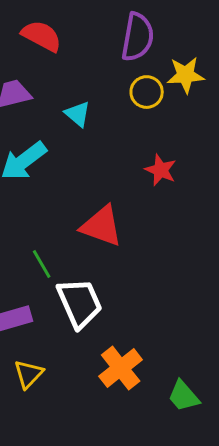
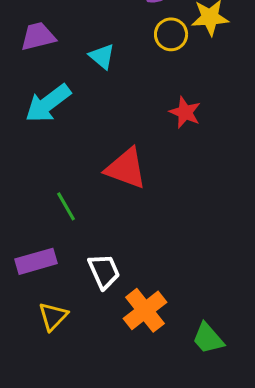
white trapezoid: (80, 303) -> (104, 271), moved, size x0.7

